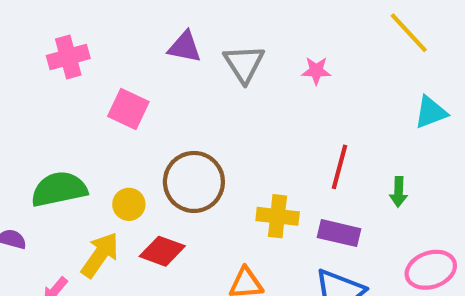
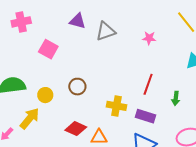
gray triangle: (244, 64) -> (106, 31), turned 40
pink star: (316, 71) -> (149, 38), moved
brown circle: (194, 182) -> (77, 87), size x0.6
red diamond: (162, 251) -> (76, 129), moved

